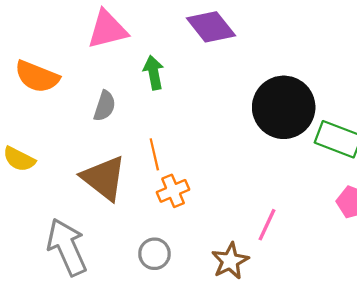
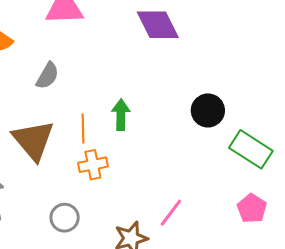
green arrow: (154, 73) -> (121, 115), moved
black circle: (284, 107) -> (208, 110), size x0.6

